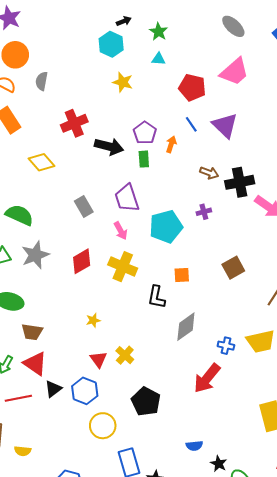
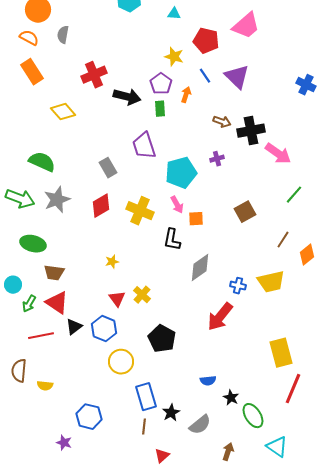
yellow star: (123, 82) -> (174, 57), moved
gray rectangle: (84, 207) -> (108, 168), moved
pink arrow: (121, 231) -> (177, 205), moved

